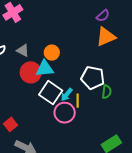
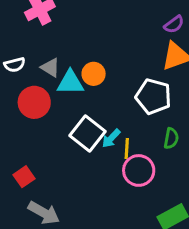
cyan triangle: (45, 69) -> (70, 83), moved
red circle: (31, 72) -> (34, 102), moved
white pentagon: (93, 78) -> (153, 96), moved
pink circle: (65, 113) -> (139, 170), moved

